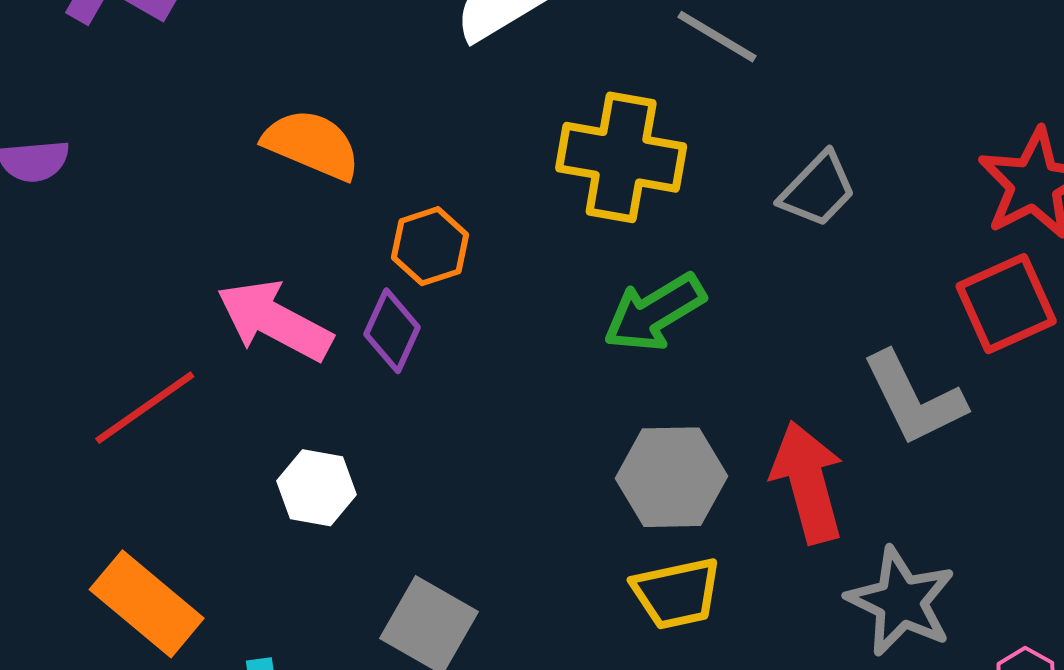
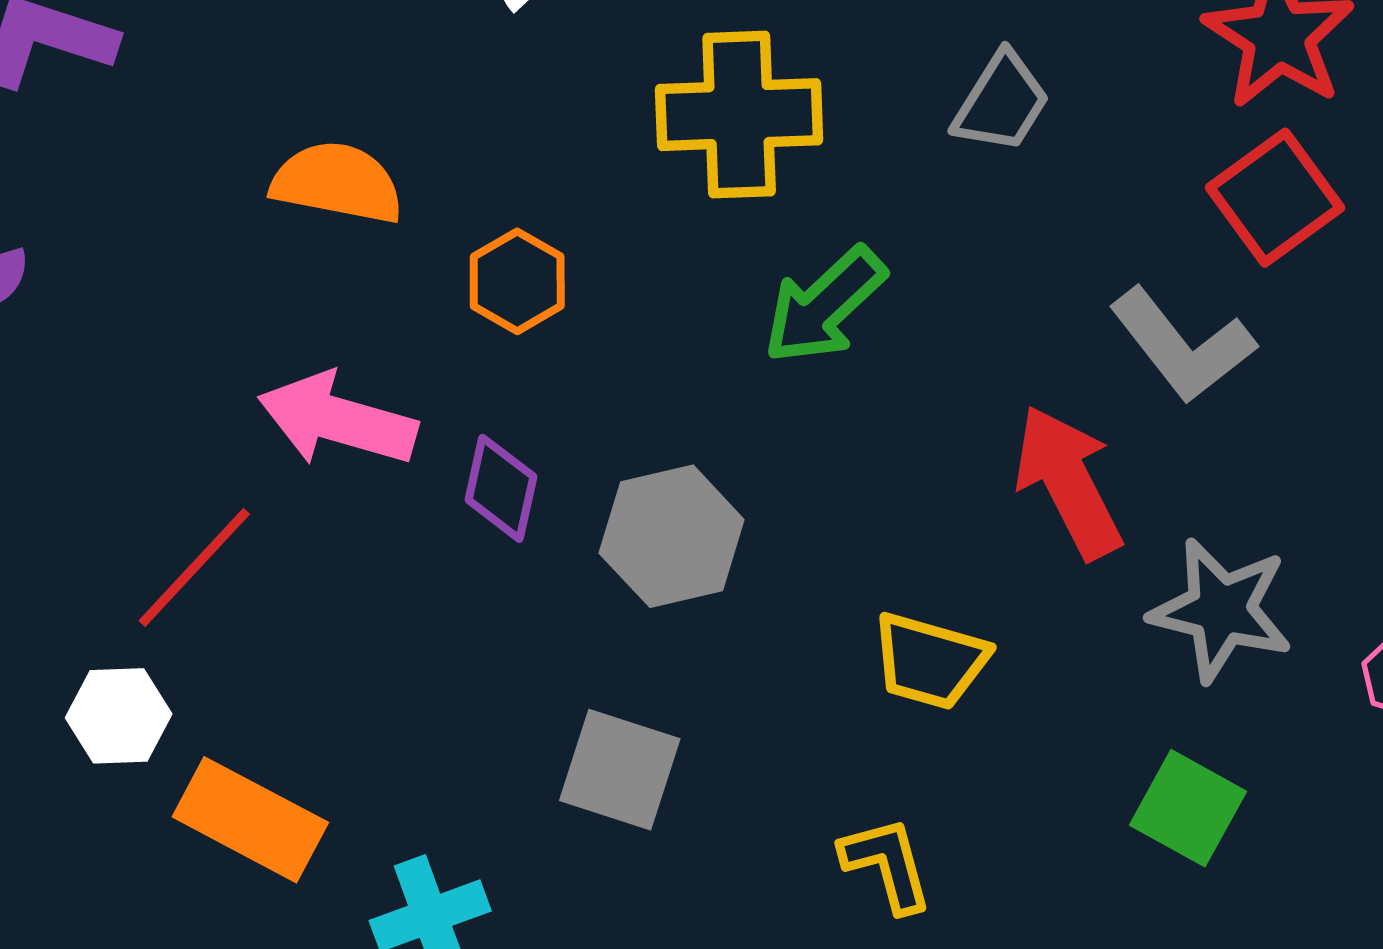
purple diamond: (392, 331) -> (501, 488), moved
gray hexagon: (672, 477) -> (672, 536), moved
white hexagon: (317, 488) -> (119, 716), moved
yellow trapezoid: (677, 593) -> (930, 661), turned 40

